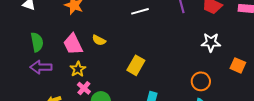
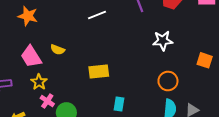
white star: (211, 42) -> (163, 41), moved
yellow rectangle: (136, 65) -> (99, 71), turned 60

